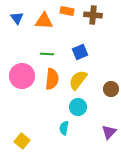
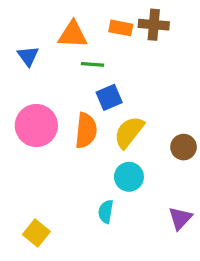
orange rectangle: (67, 11) -> (121, 28), moved
blue triangle: (17, 18) -> (28, 56), moved
blue square: (80, 52) -> (109, 97), moved
green line: (47, 54) -> (93, 64), moved

